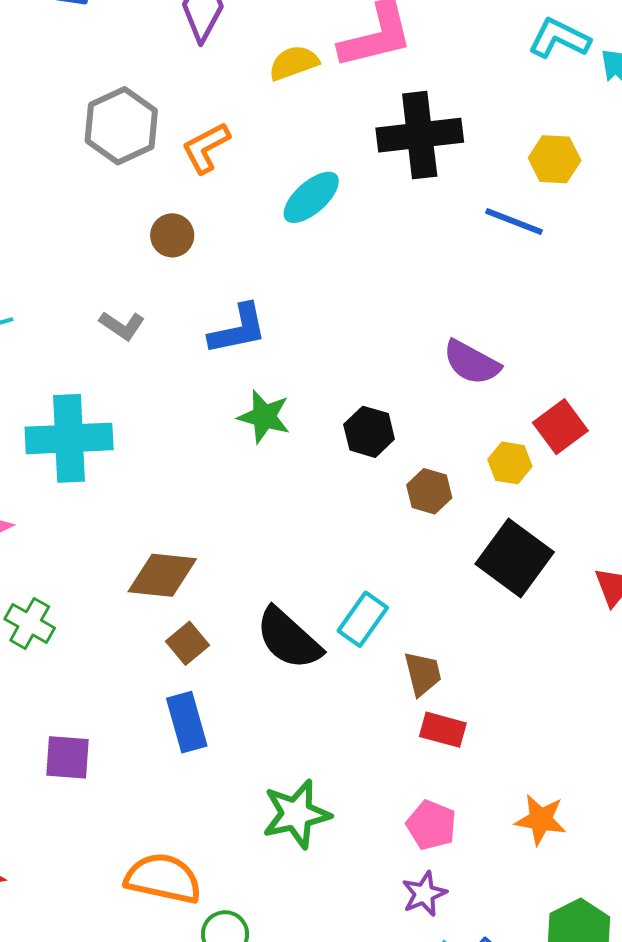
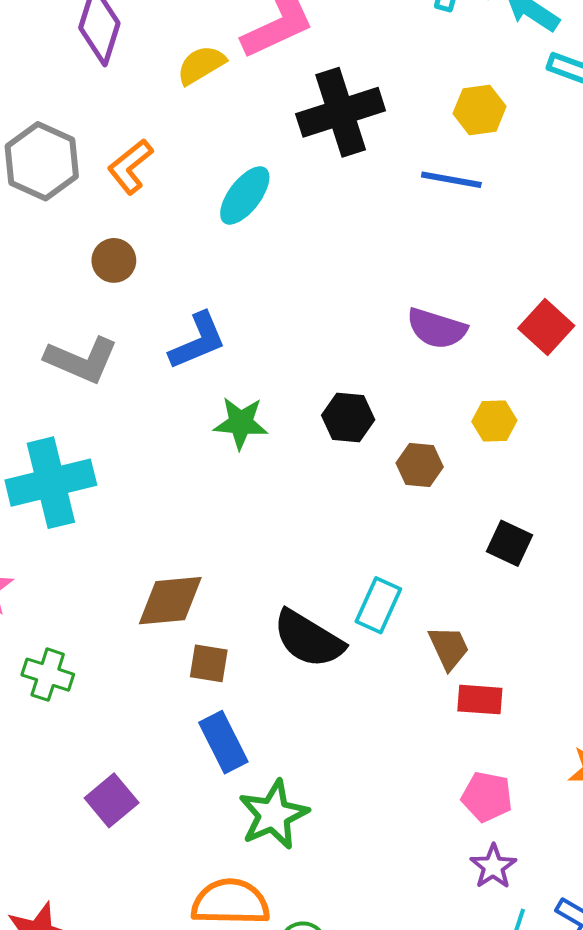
gray L-shape: (122, 325) -> (81, 360), size x1.6
red square: (560, 427) -> (546, 327), moved
black square: (515, 558) -> (509, 543), moved, size x0.6
brown square: (188, 643) -> (209, 663), turned -30
purple square: (67, 757) -> (112, 800), turned -33
green star: (296, 814) -> (273, 815), moved

